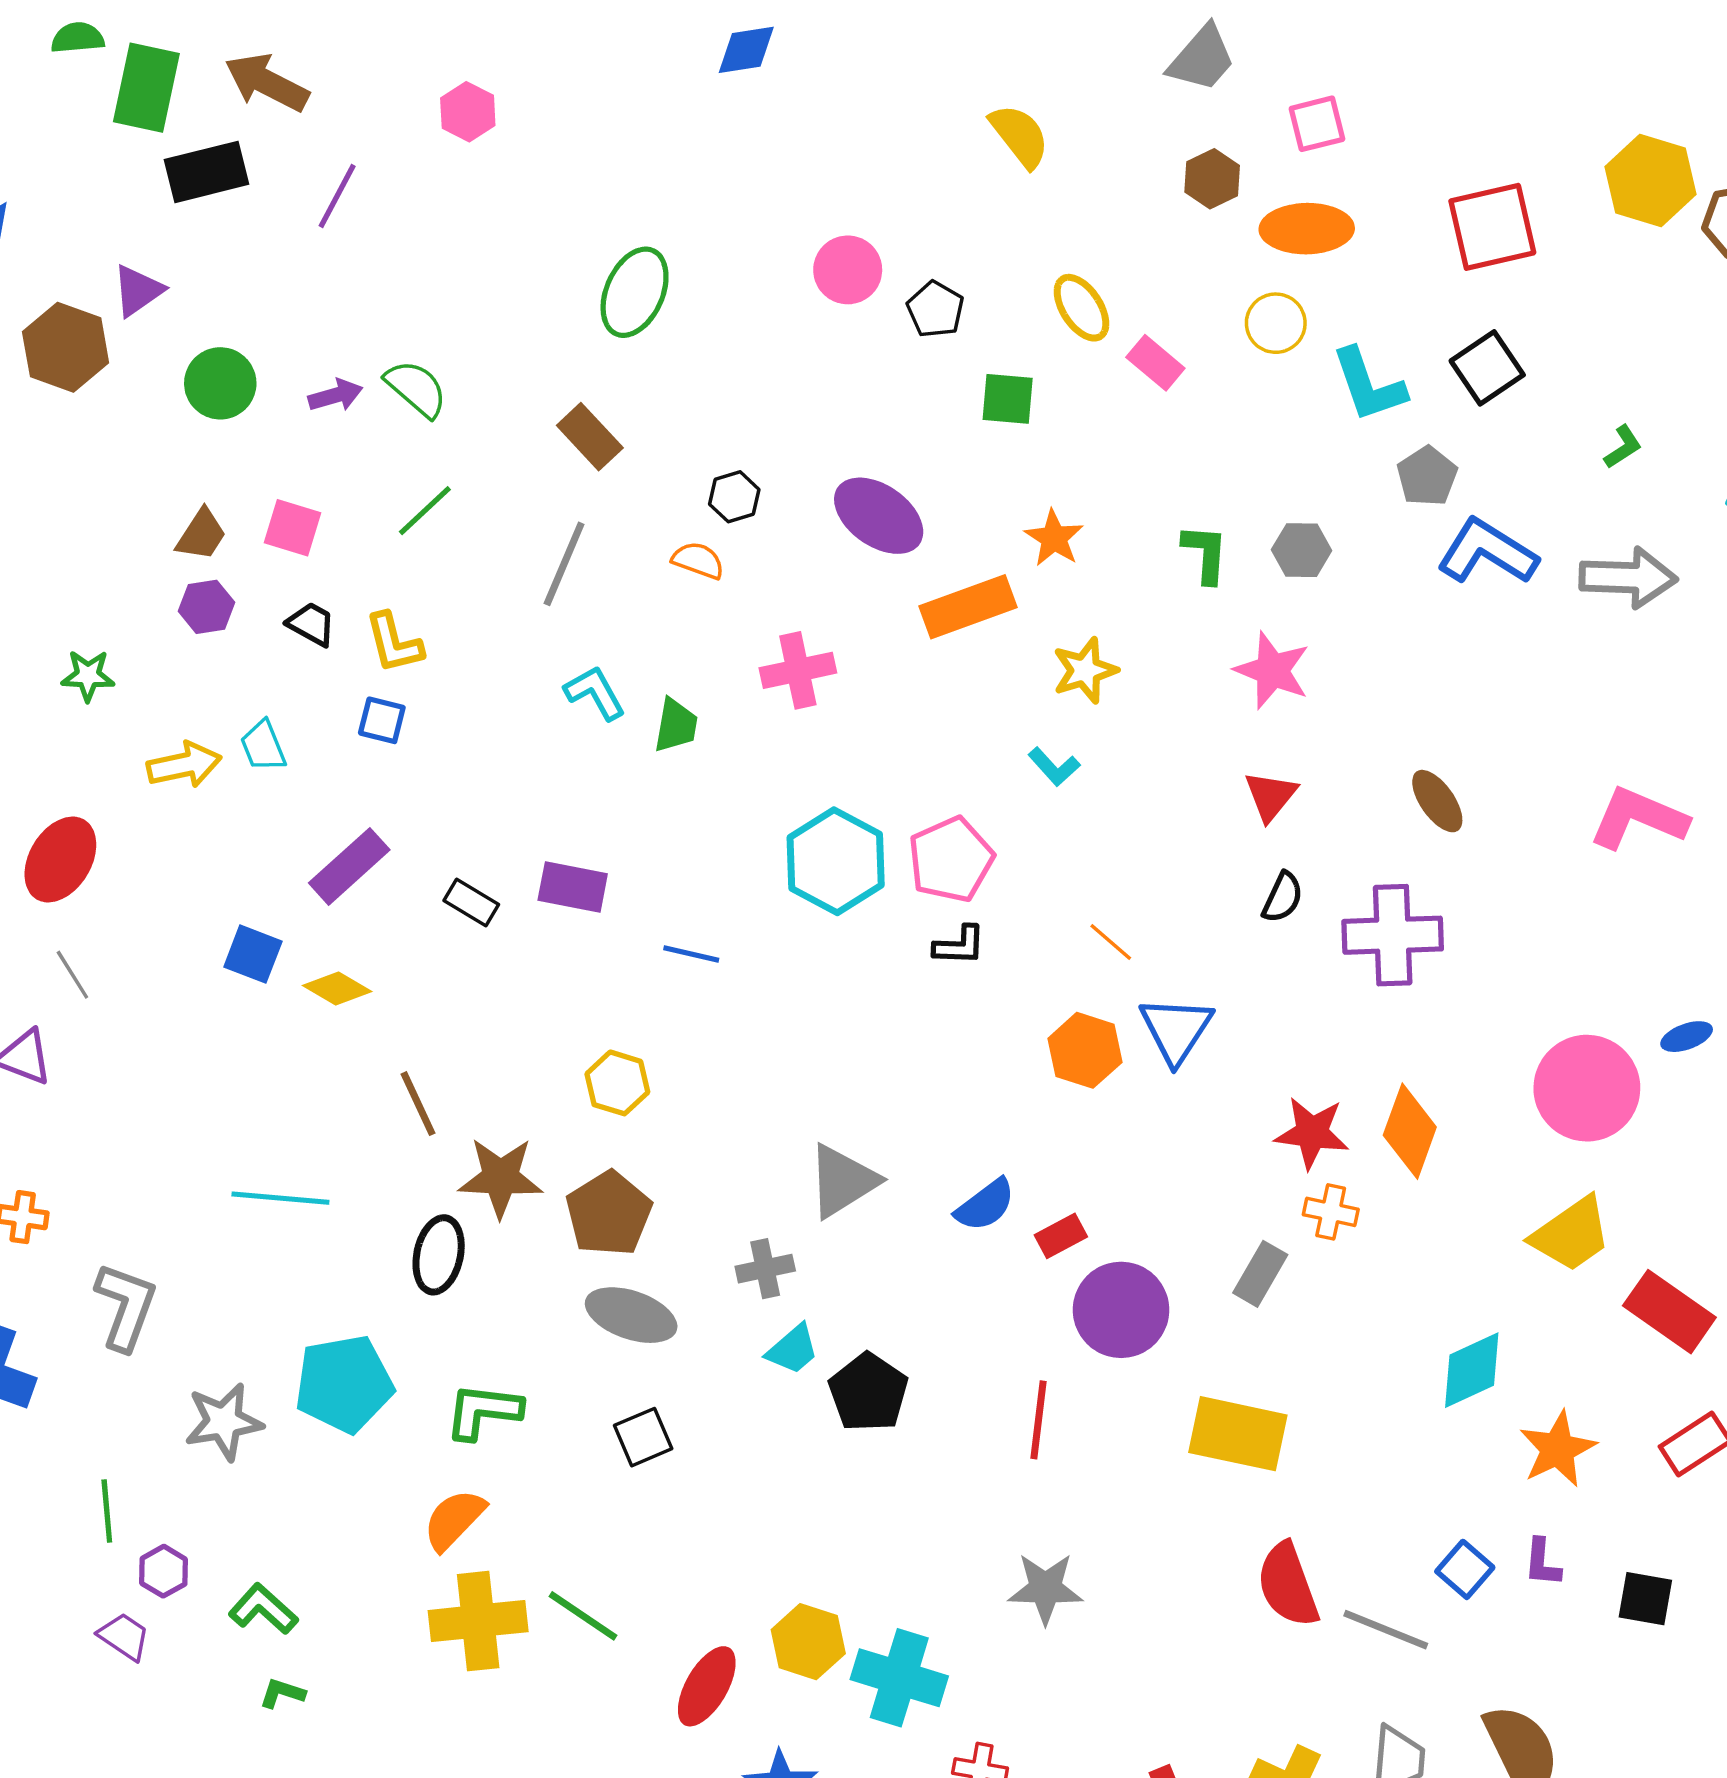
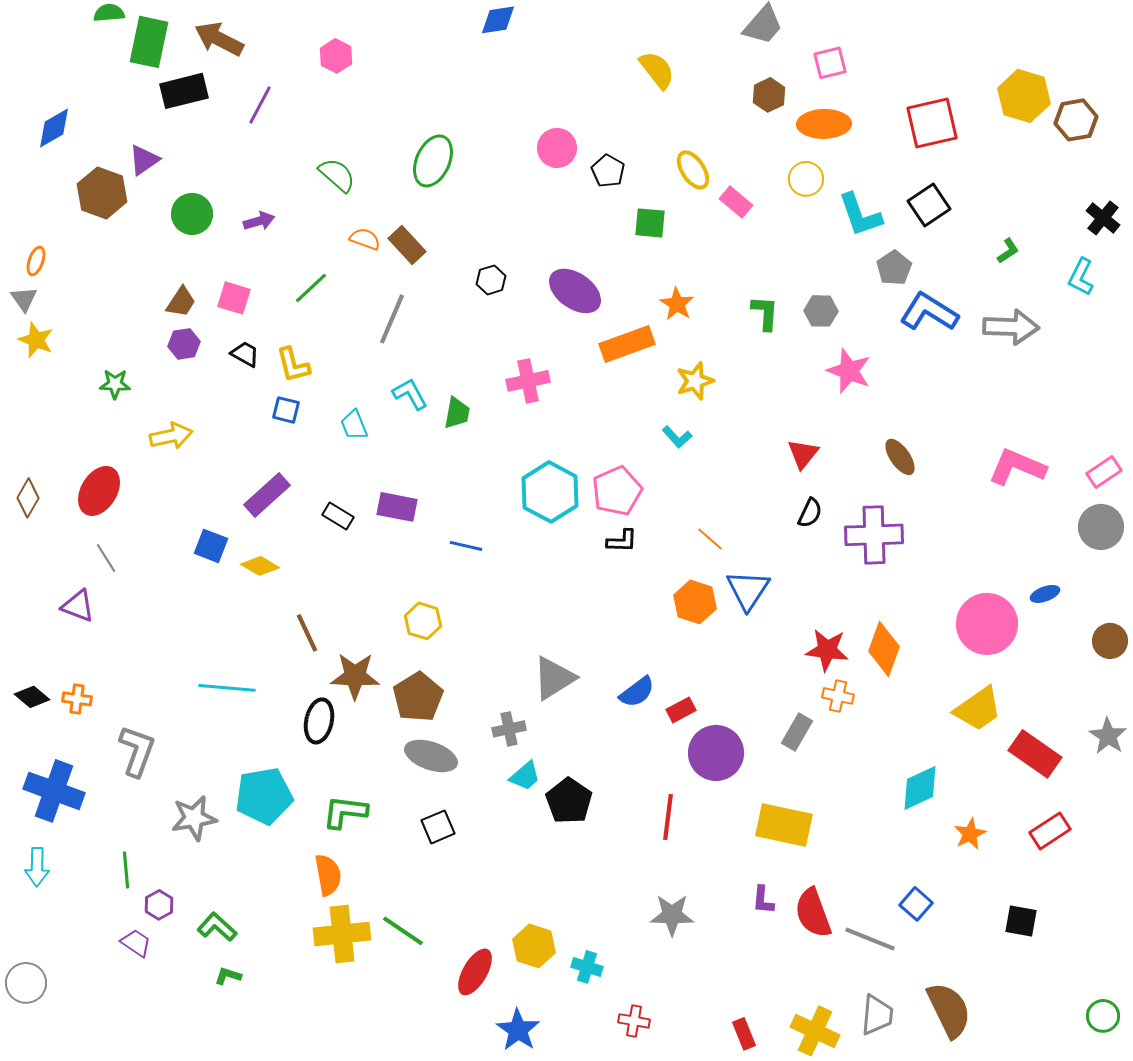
green semicircle: (416, 388) -> (337, 175), moved
orange semicircle: (698, 560) -> (365, 239), moved
pink star: (1272, 670) -> (849, 371), moved
cyan trapezoid: (263, 746) -> (354, 425), moved
orange star: (1558, 1449) -> (970, 834), size x0.7
orange semicircle: (454, 1520) -> (328, 875), turned 126
purple L-shape: (1542, 1563) -> (763, 900), moved
cyan cross: (899, 1678) -> (587, 967), size x0.6

